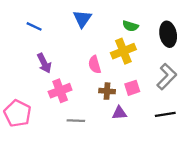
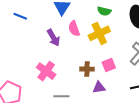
purple arrow: (44, 63) -> (53, 38), moved
pink semicircle: (95, 65) -> (74, 29), moved
pink cross: (60, 91) -> (46, 71), turned -30

